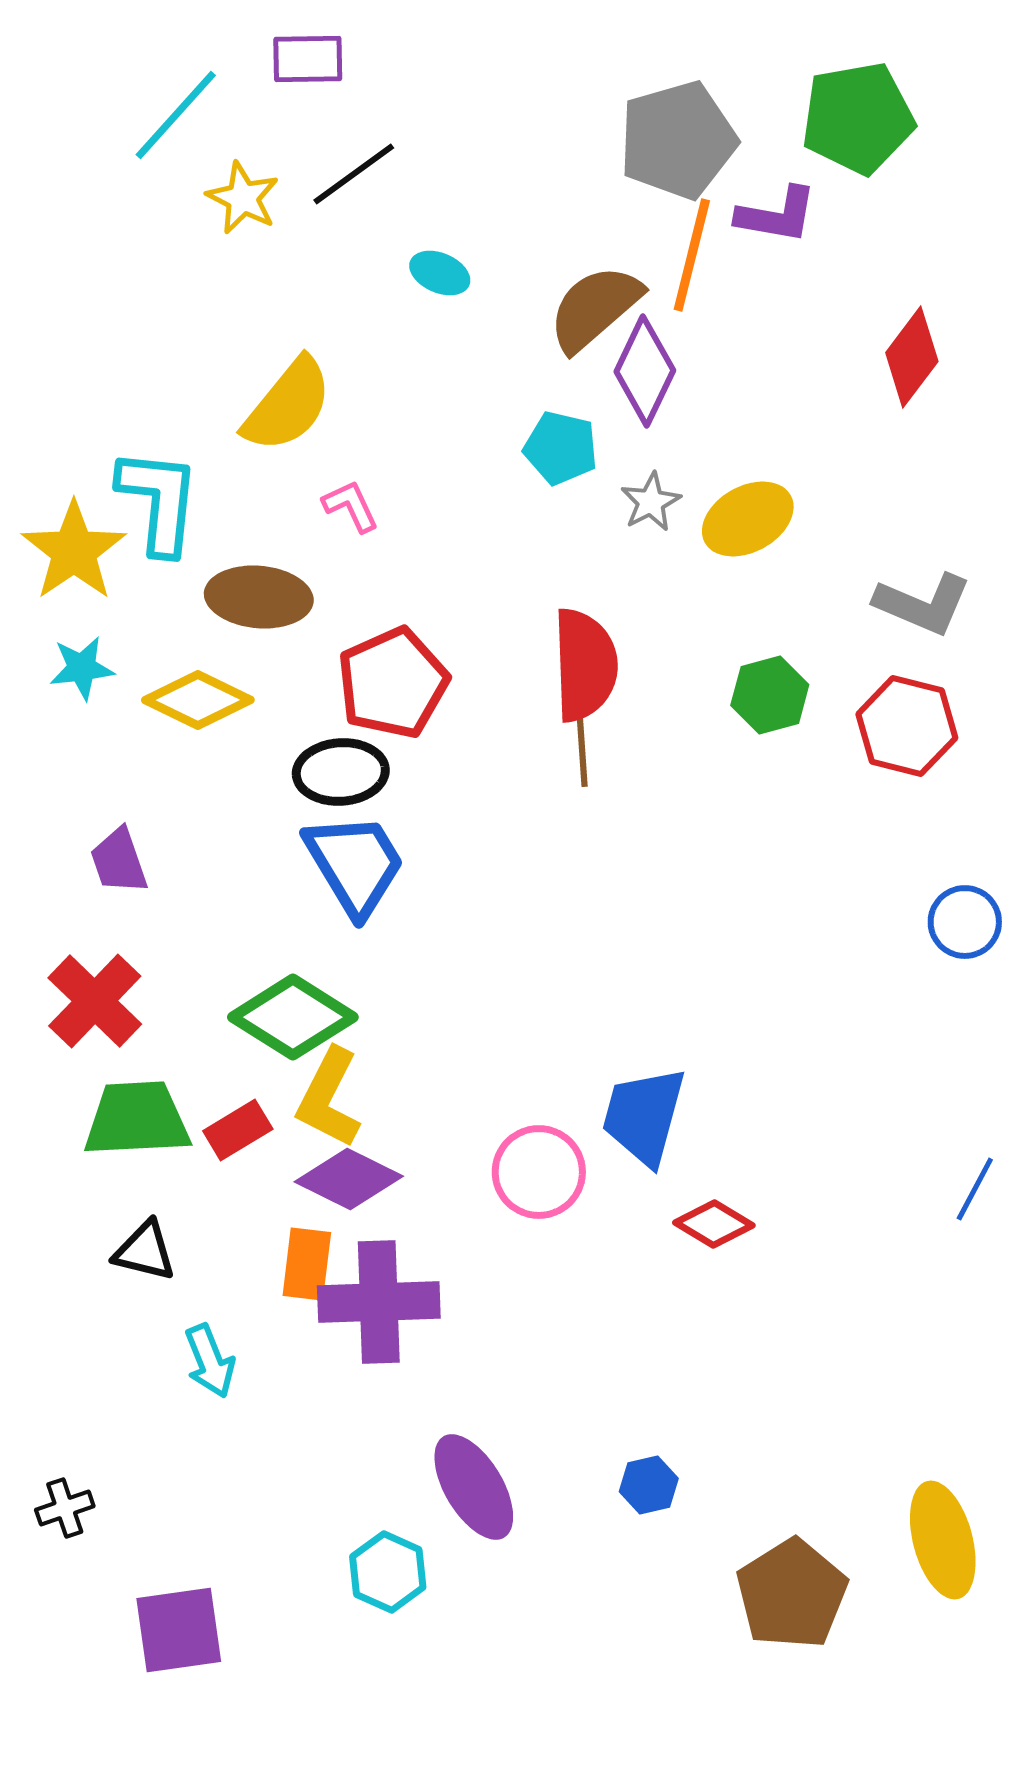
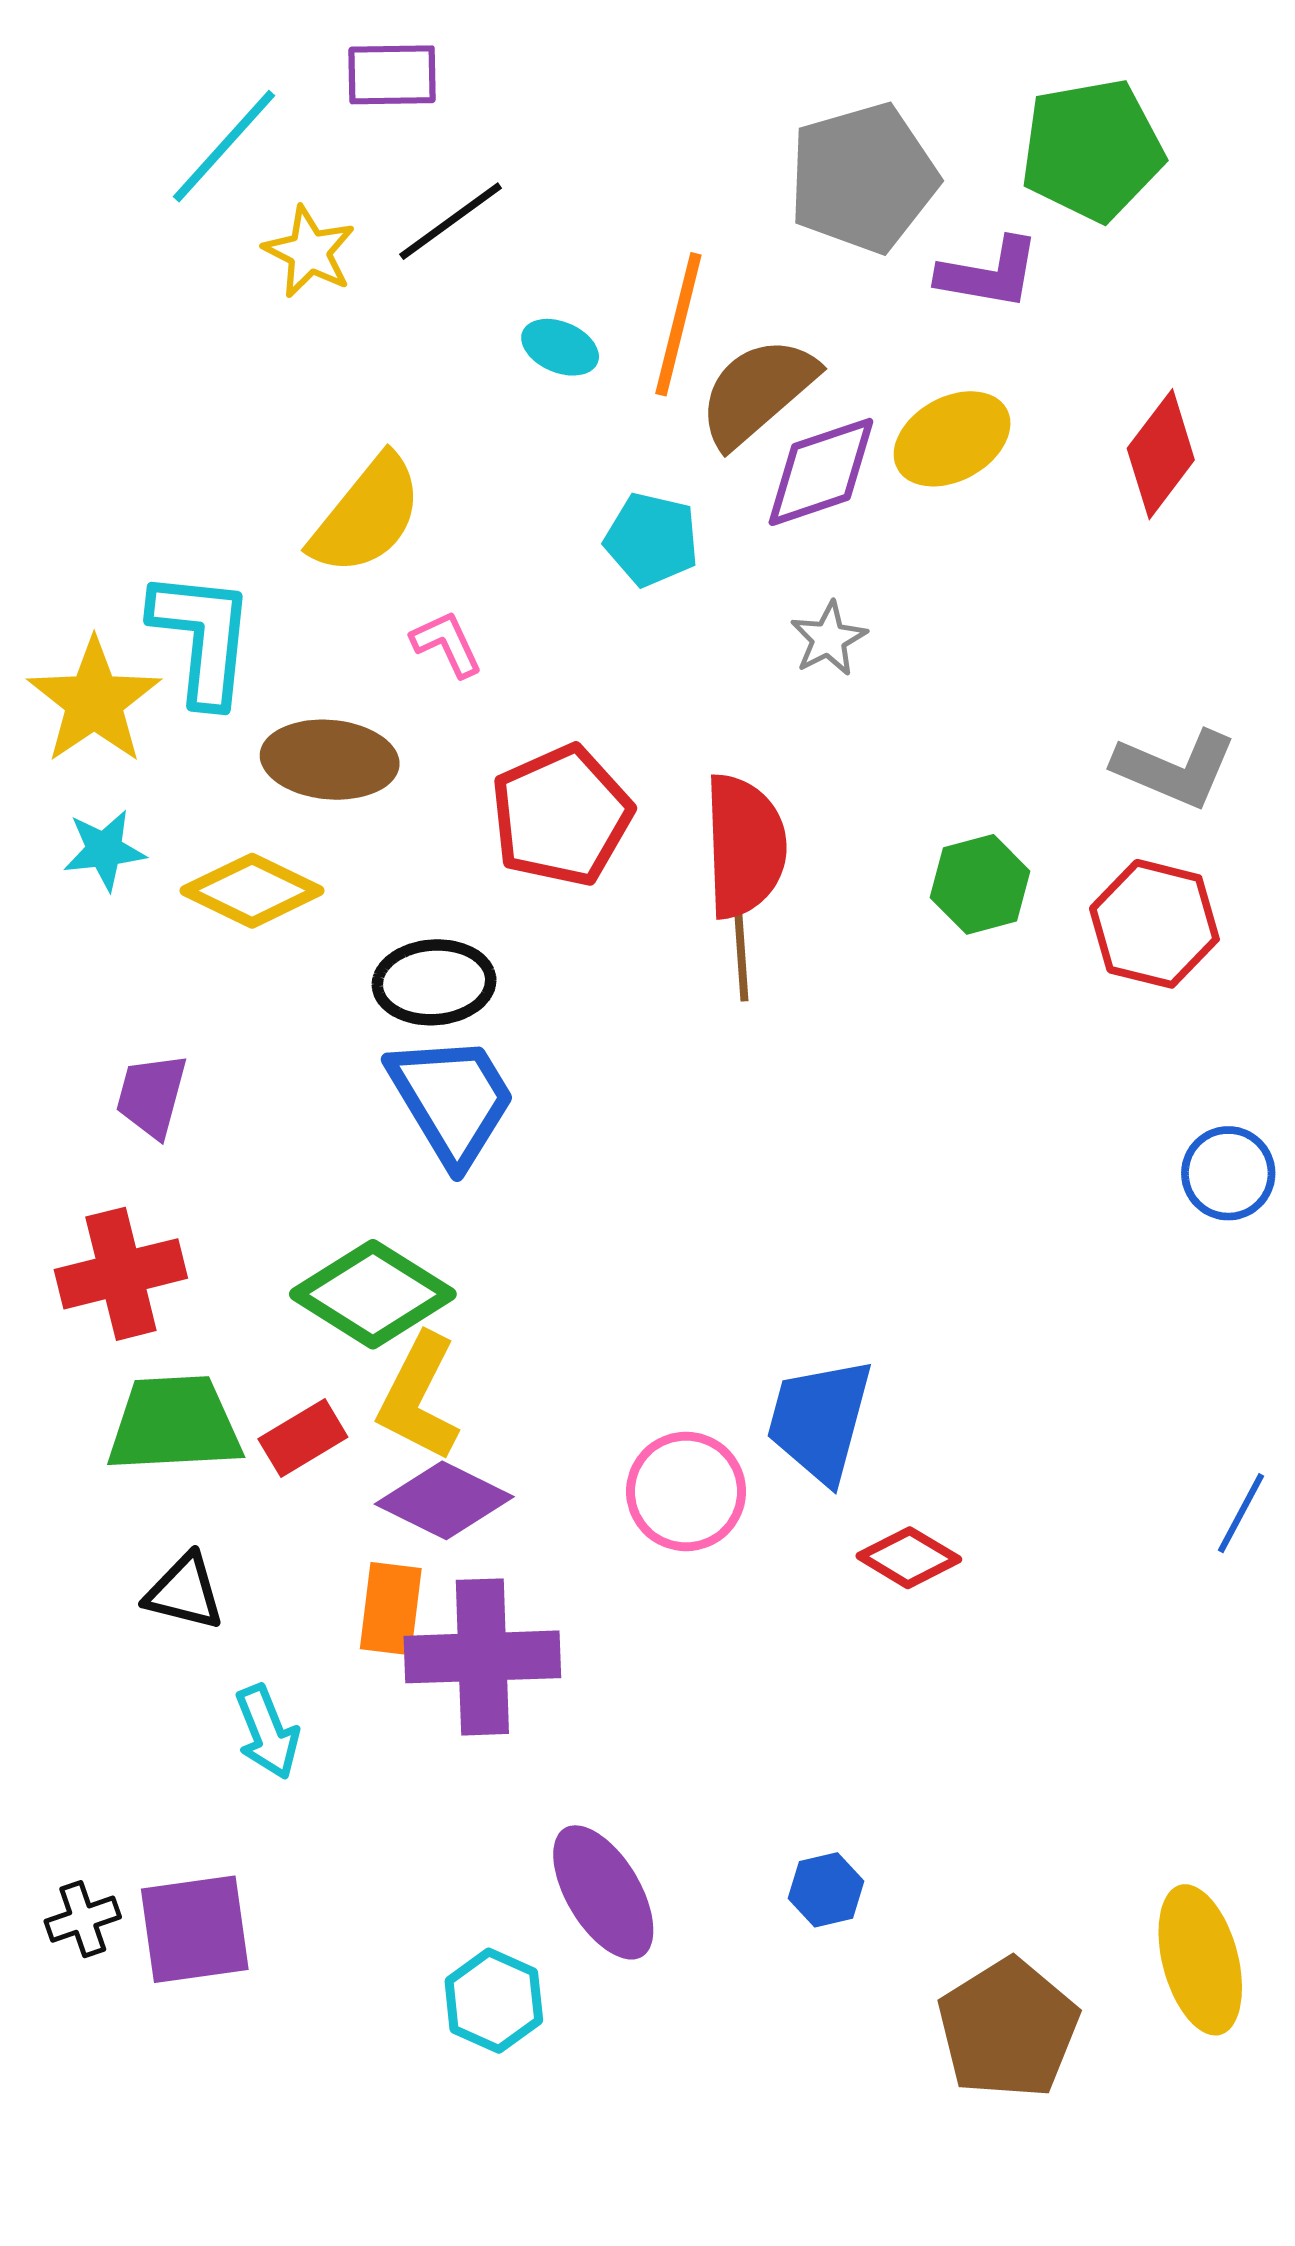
orange line: (692, 255) -> (678, 324), moved
purple diamond: (645, 371) -> (821, 472), turned 46
cyan pentagon: (561, 448) -> (652, 539), moved
yellow ellipse: (748, 519) -> (952, 439), moved
red pentagon: (393, 683) -> (561, 816), moved
purple trapezoid: (119, 861) -> (151, 1096), turned 34
red cross: (95, 1001) -> (121, 1274), turned 32
purple square: (179, 1630) -> (195, 1929), moved

